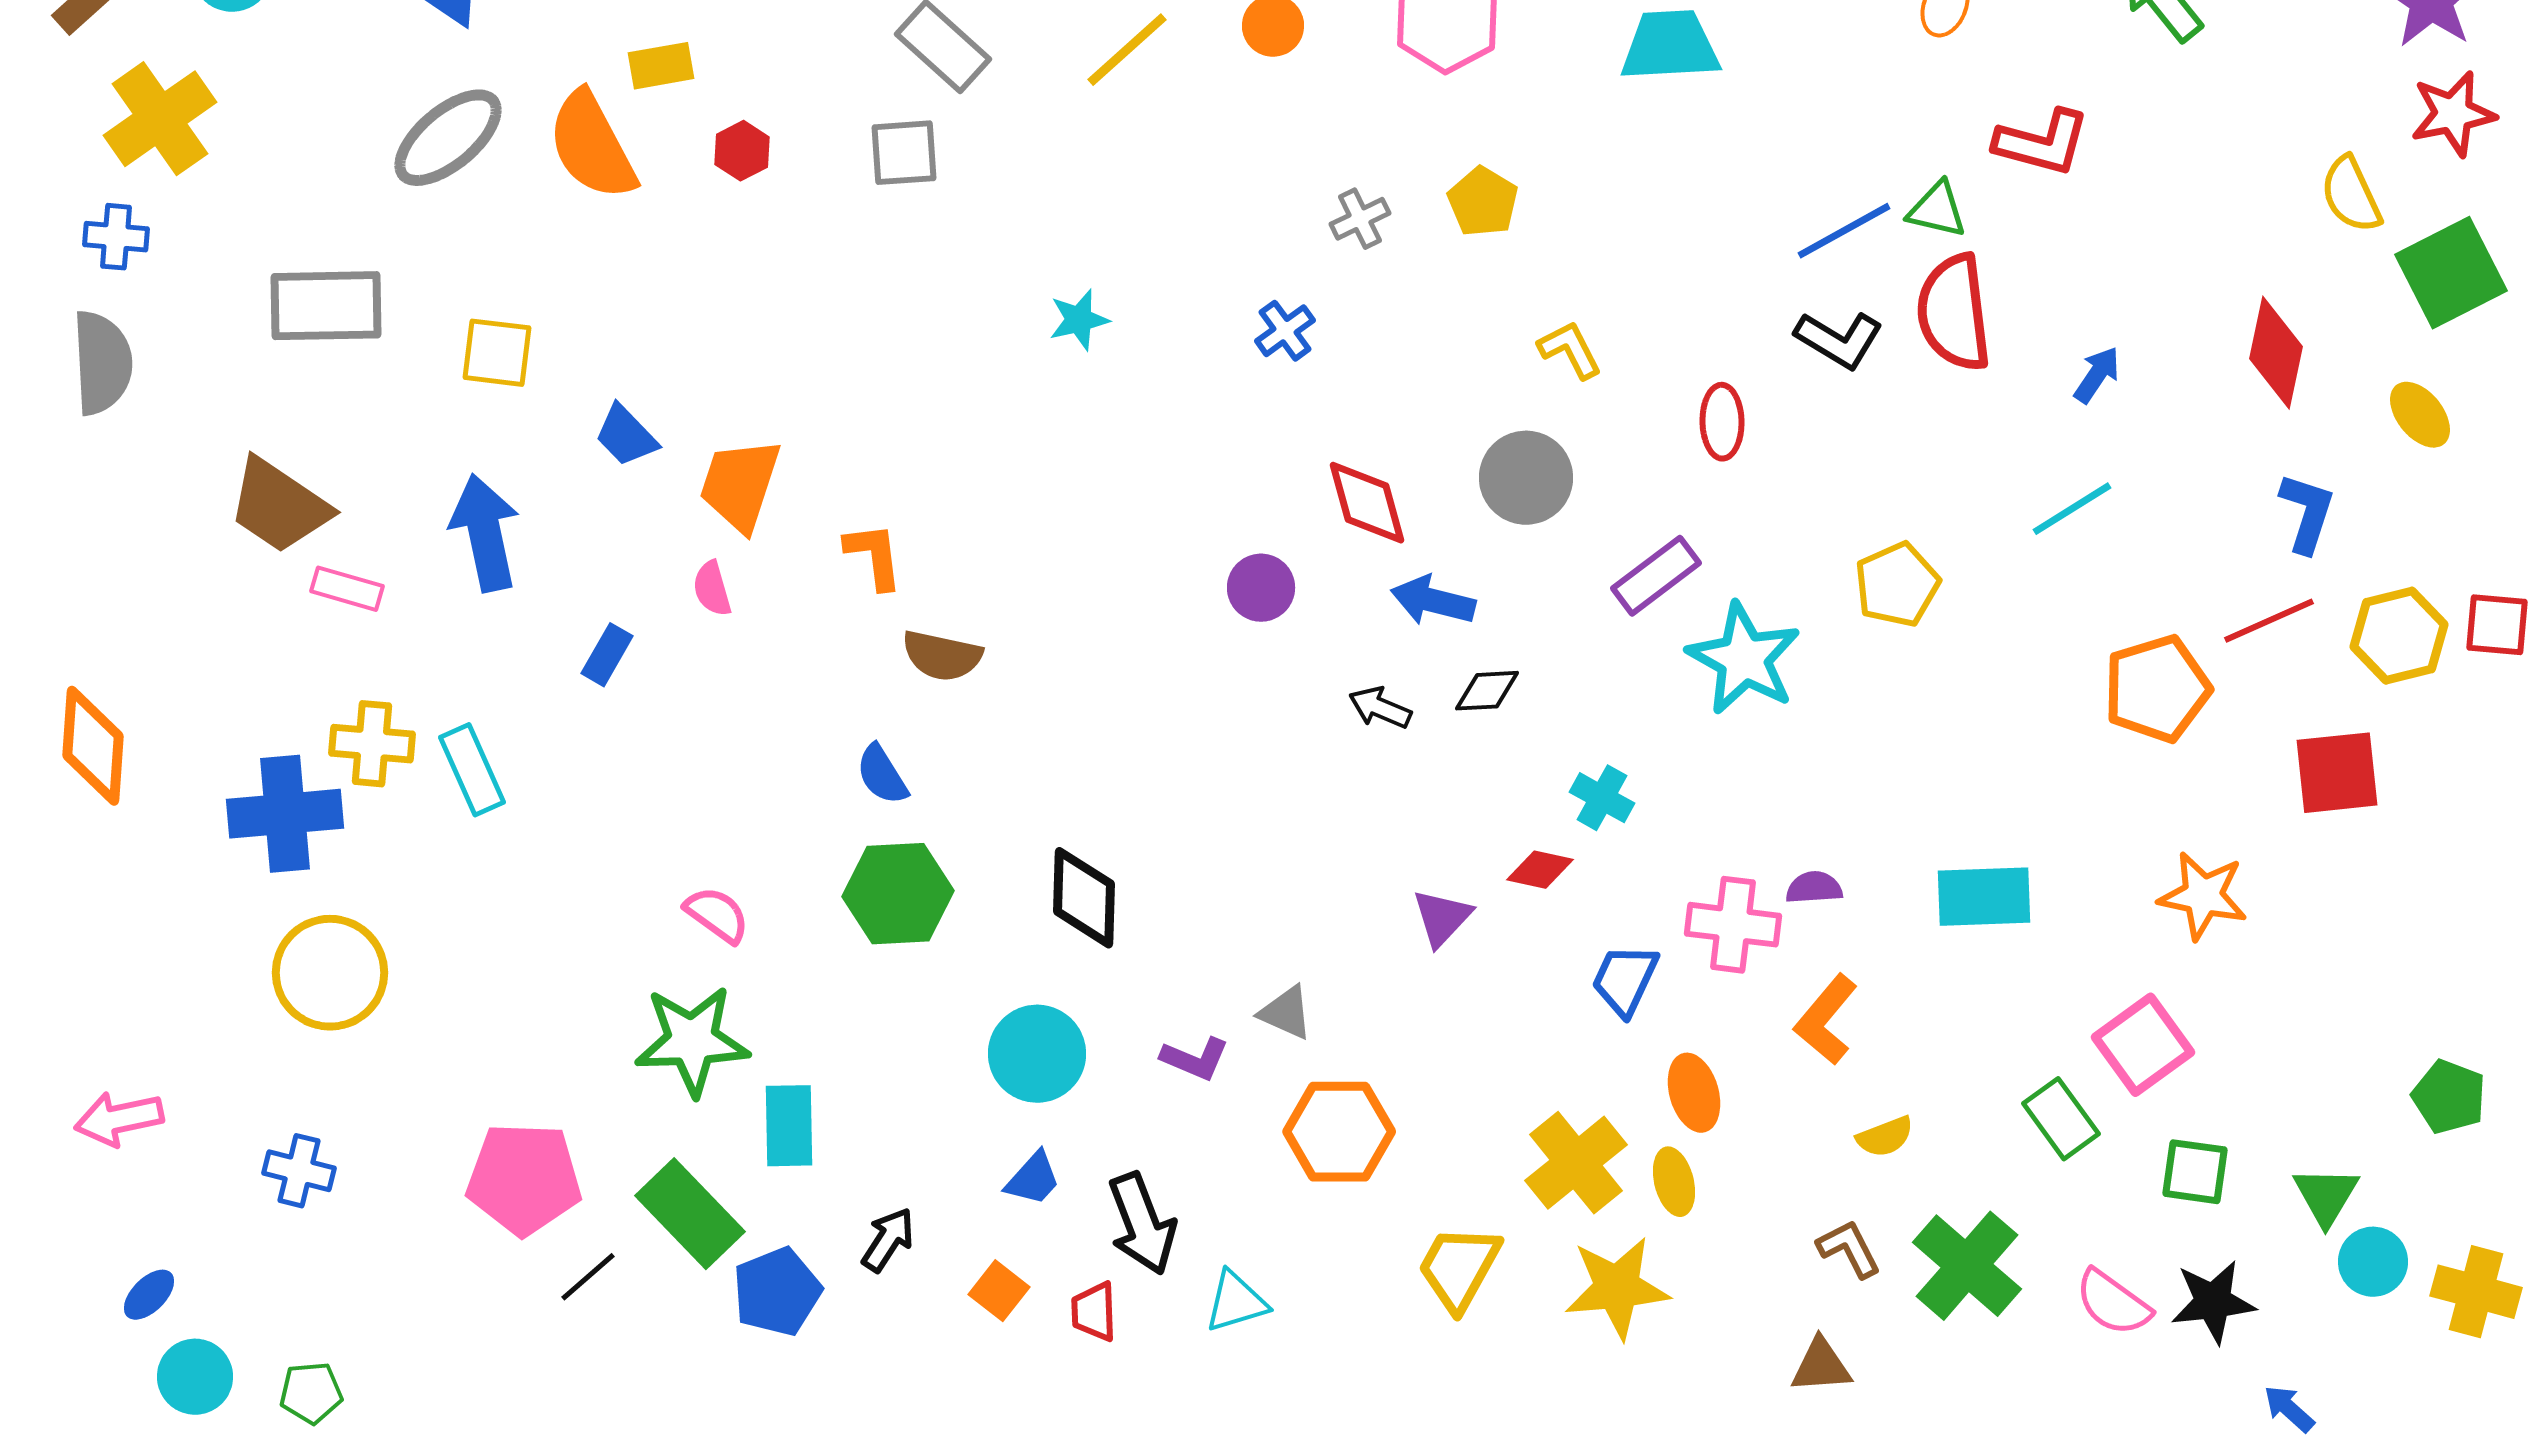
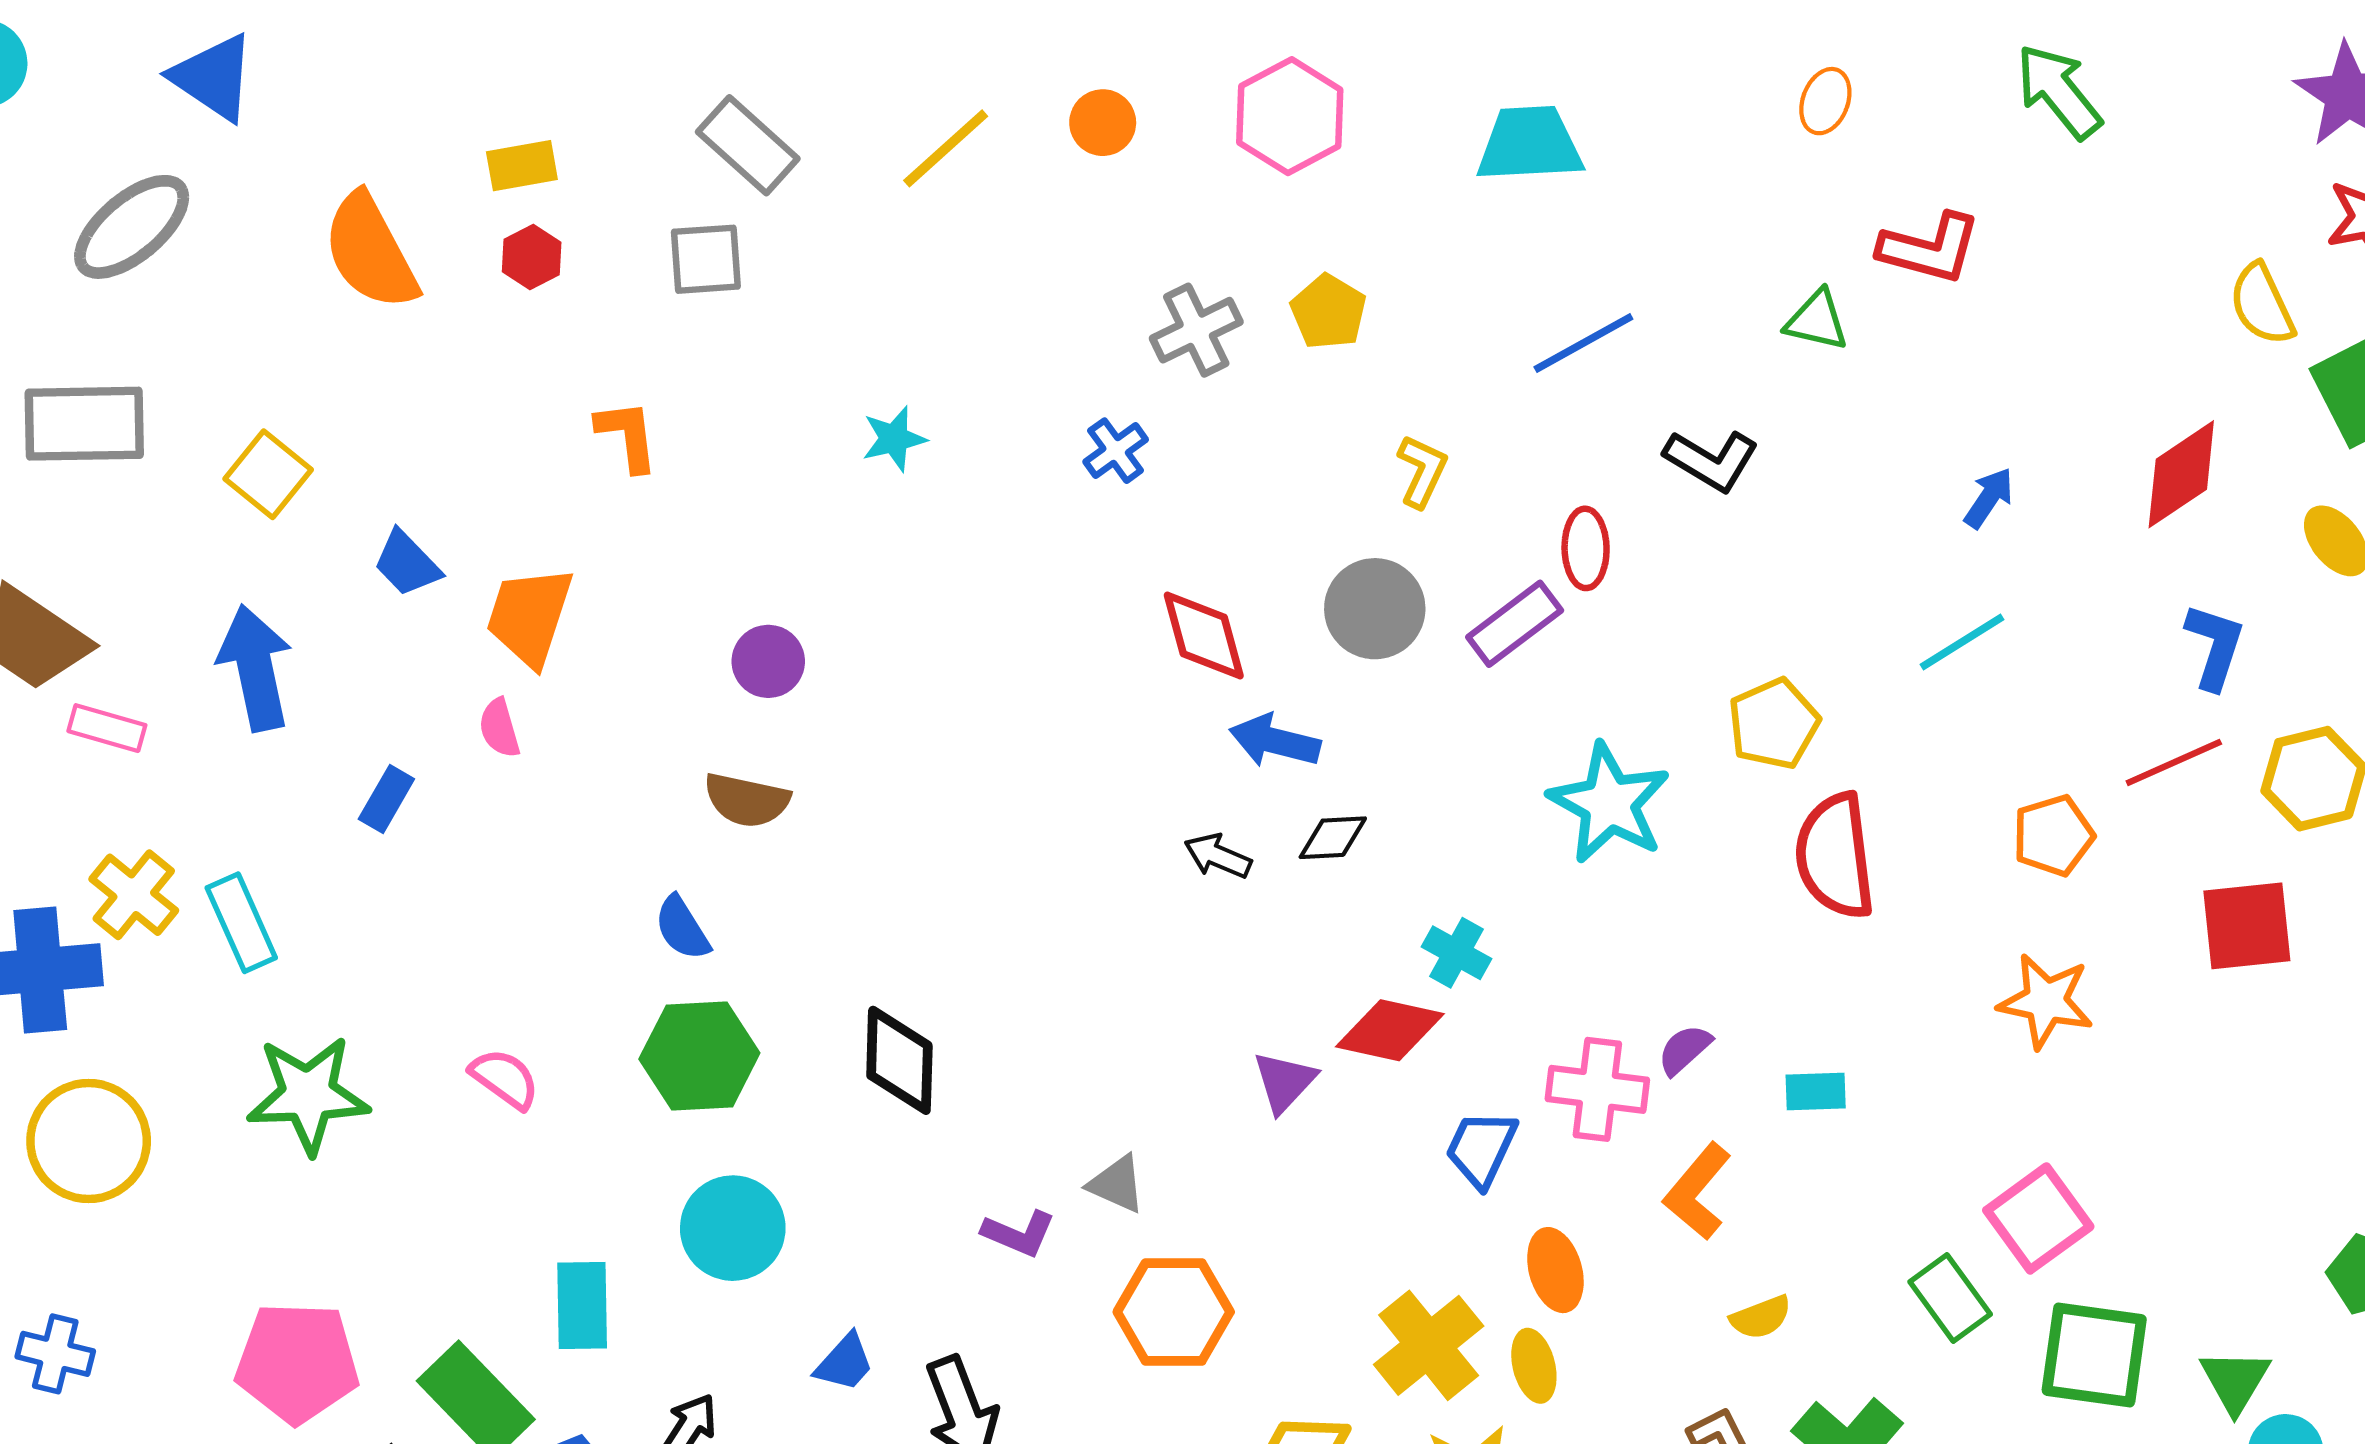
yellow rectangle: (661, 66) -> (522, 166), moved
gray ellipse: (448, 138) -> (132, 227), moved
gray cross: (1360, 219) -> (1196, 330), size x1.4
blue line: (1844, 231) -> (1583, 343), moved
red semicircle: (1954, 313) -> (1835, 856), moved
yellow L-shape: (1570, 350) -> (1422, 471), turned 52
yellow square: (497, 353) -> (268, 474), turned 32
red diamond: (2276, 353) -> (2181, 474), turned 44
orange L-shape: (874, 556) -> (627, 436), moved
purple rectangle: (1656, 576) -> (1515, 624), moved
purple circle: (1261, 588) -> (768, 661), moved
orange pentagon: (2157, 689) -> (2053, 836), size x0.7
yellow cross: (372, 744) -> (134, 895), turned 34
red diamond: (1540, 870) -> (1390, 1030), size x1.5
purple semicircle: (1814, 888) -> (1684, 1050), turned -38
orange star: (2203, 896) -> (2046, 1001), moved
cyan rectangle: (1984, 897) -> (1816, 1092), moved, size x0.6
green star: (692, 1041) -> (308, 1095), moved
cyan circle: (1037, 1054) -> (733, 1228), moved
green square: (2195, 1172) -> (2094, 1355), size x1.5

